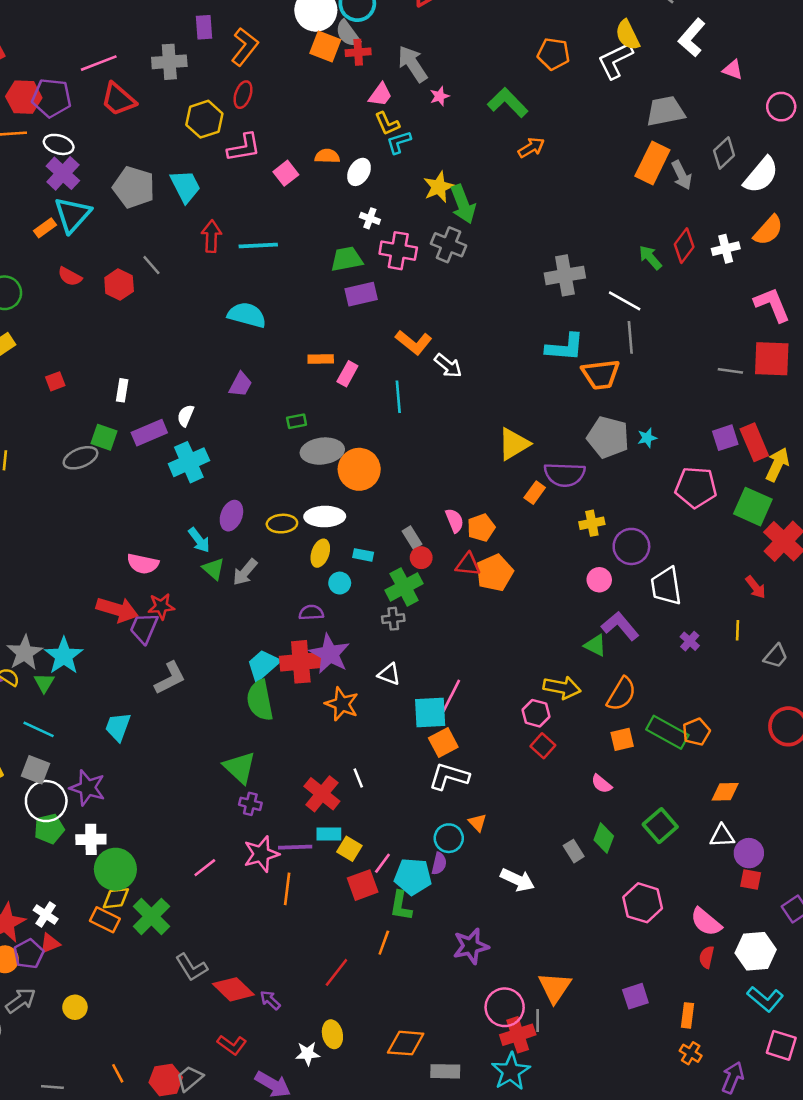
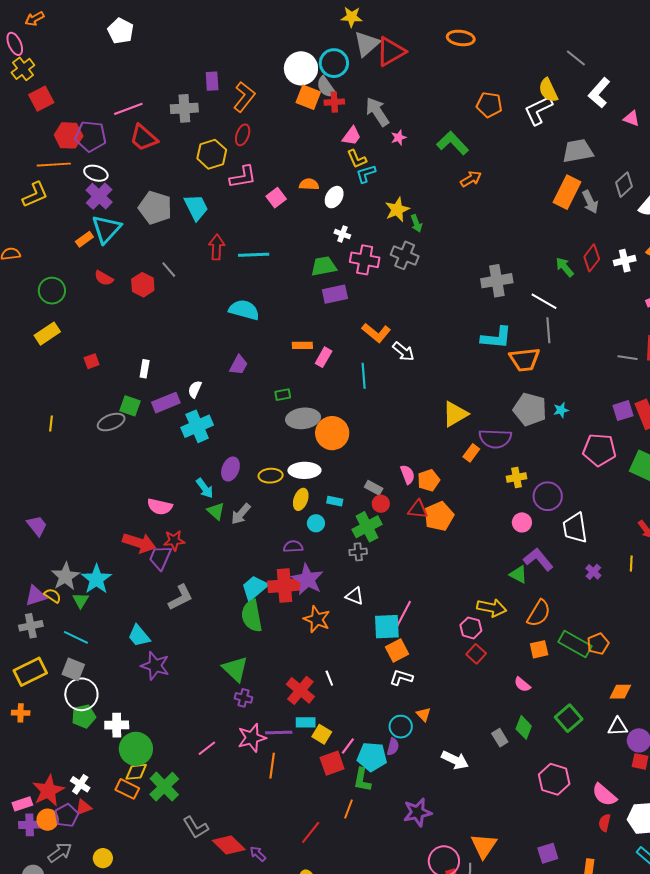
green arrow: (463, 204) -> (416, 223), size x0.6
gray rectangle: (412, 538) -> (374, 488), turned -30
cyan trapezoid: (118, 727) -> (139, 636), turned -60
white L-shape: (449, 776) -> (401, 678), size x0.7
purple star: (88, 788) -> (155, 666), moved

